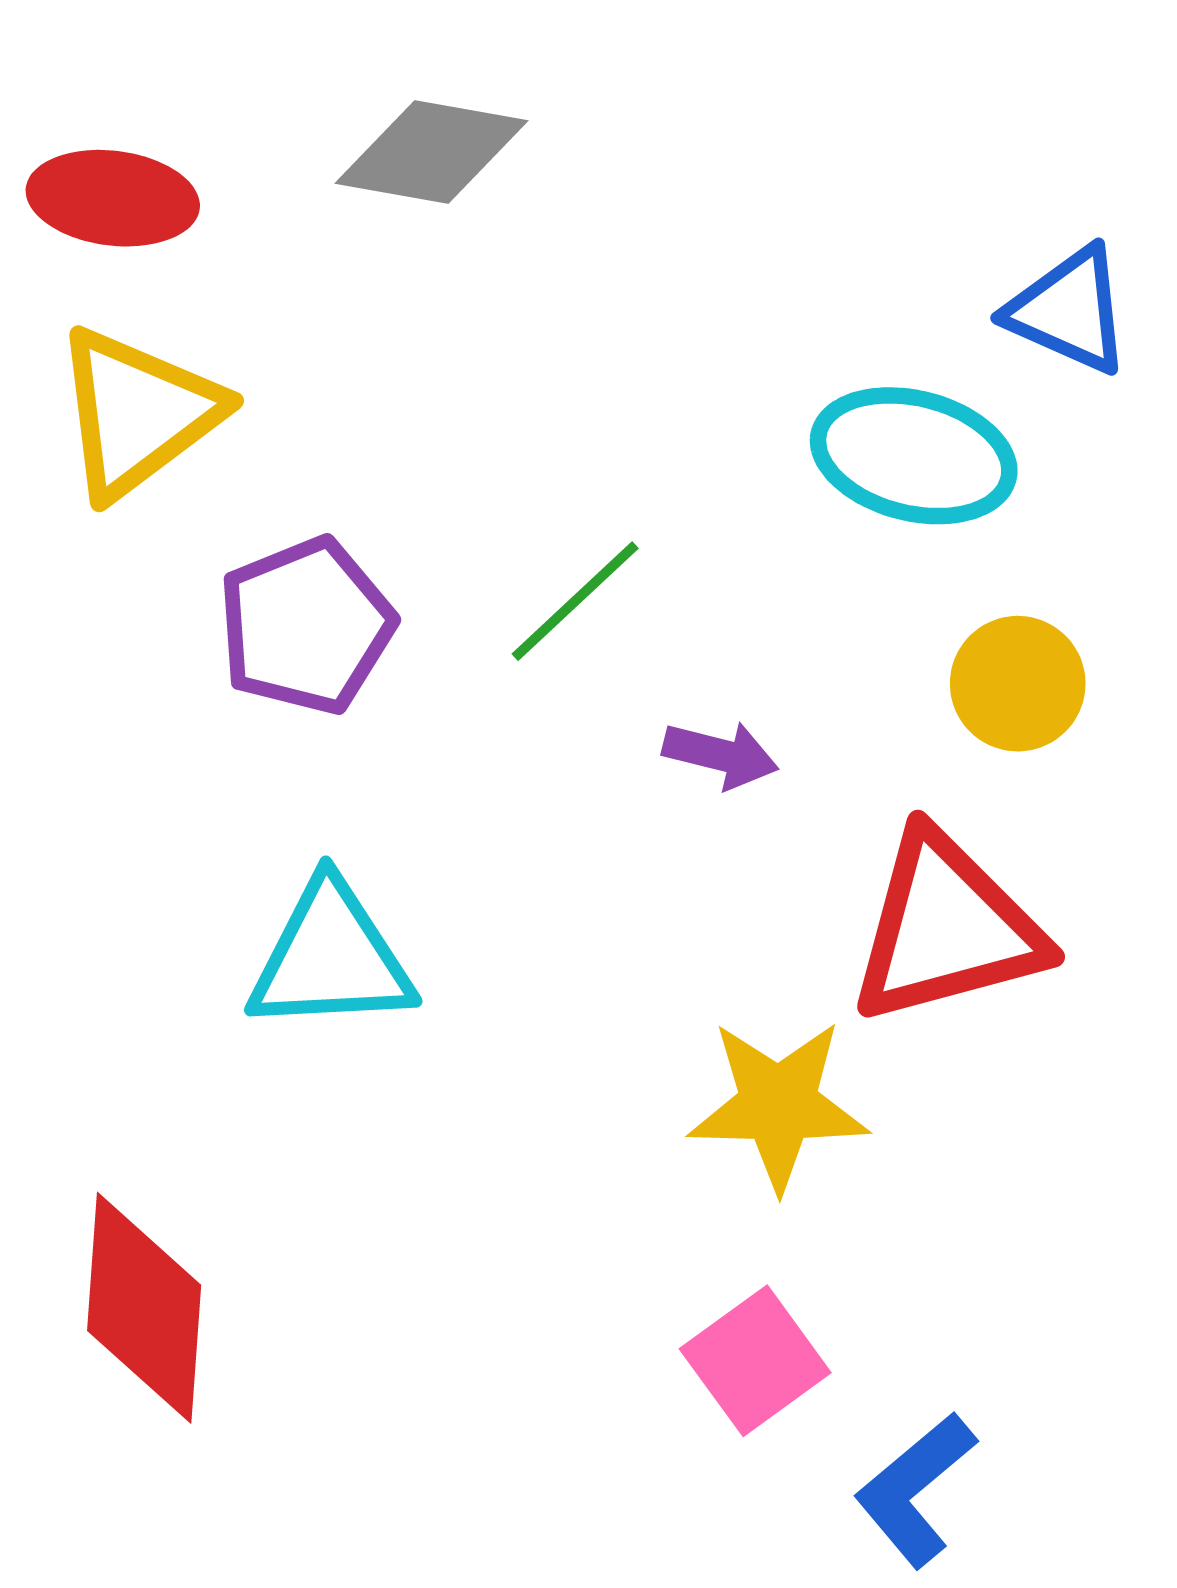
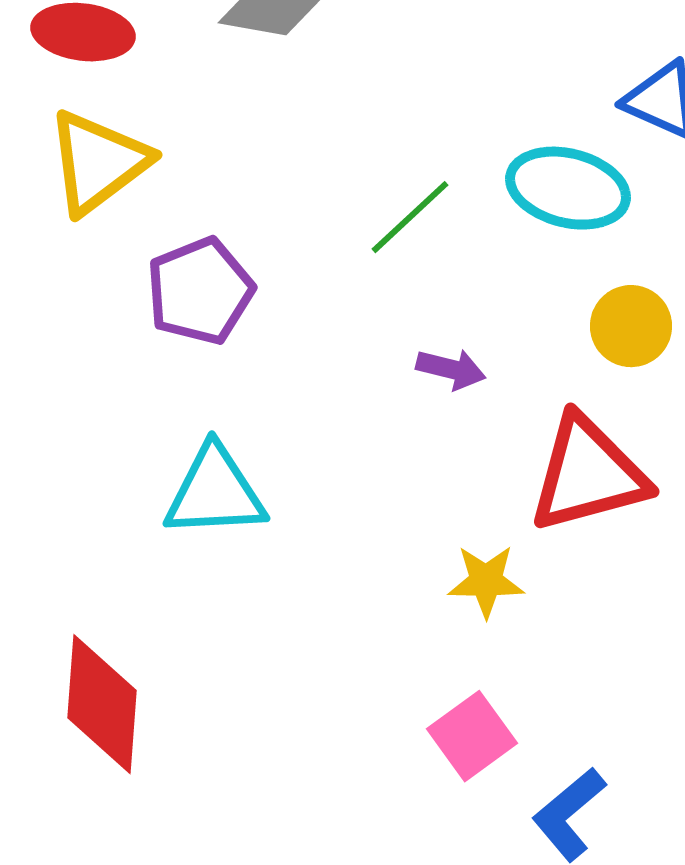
green line: (575, 601) -> (410, 217), moved
yellow star: (778, 1105) -> (486, 581), size x0.7

